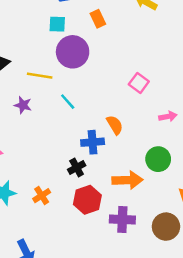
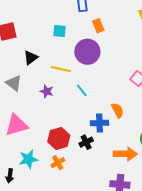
orange rectangle: (98, 19) -> (98, 26), moved
cyan square: (57, 24) -> (60, 31), moved
red hexagon: (87, 200) -> (59, 138), moved

